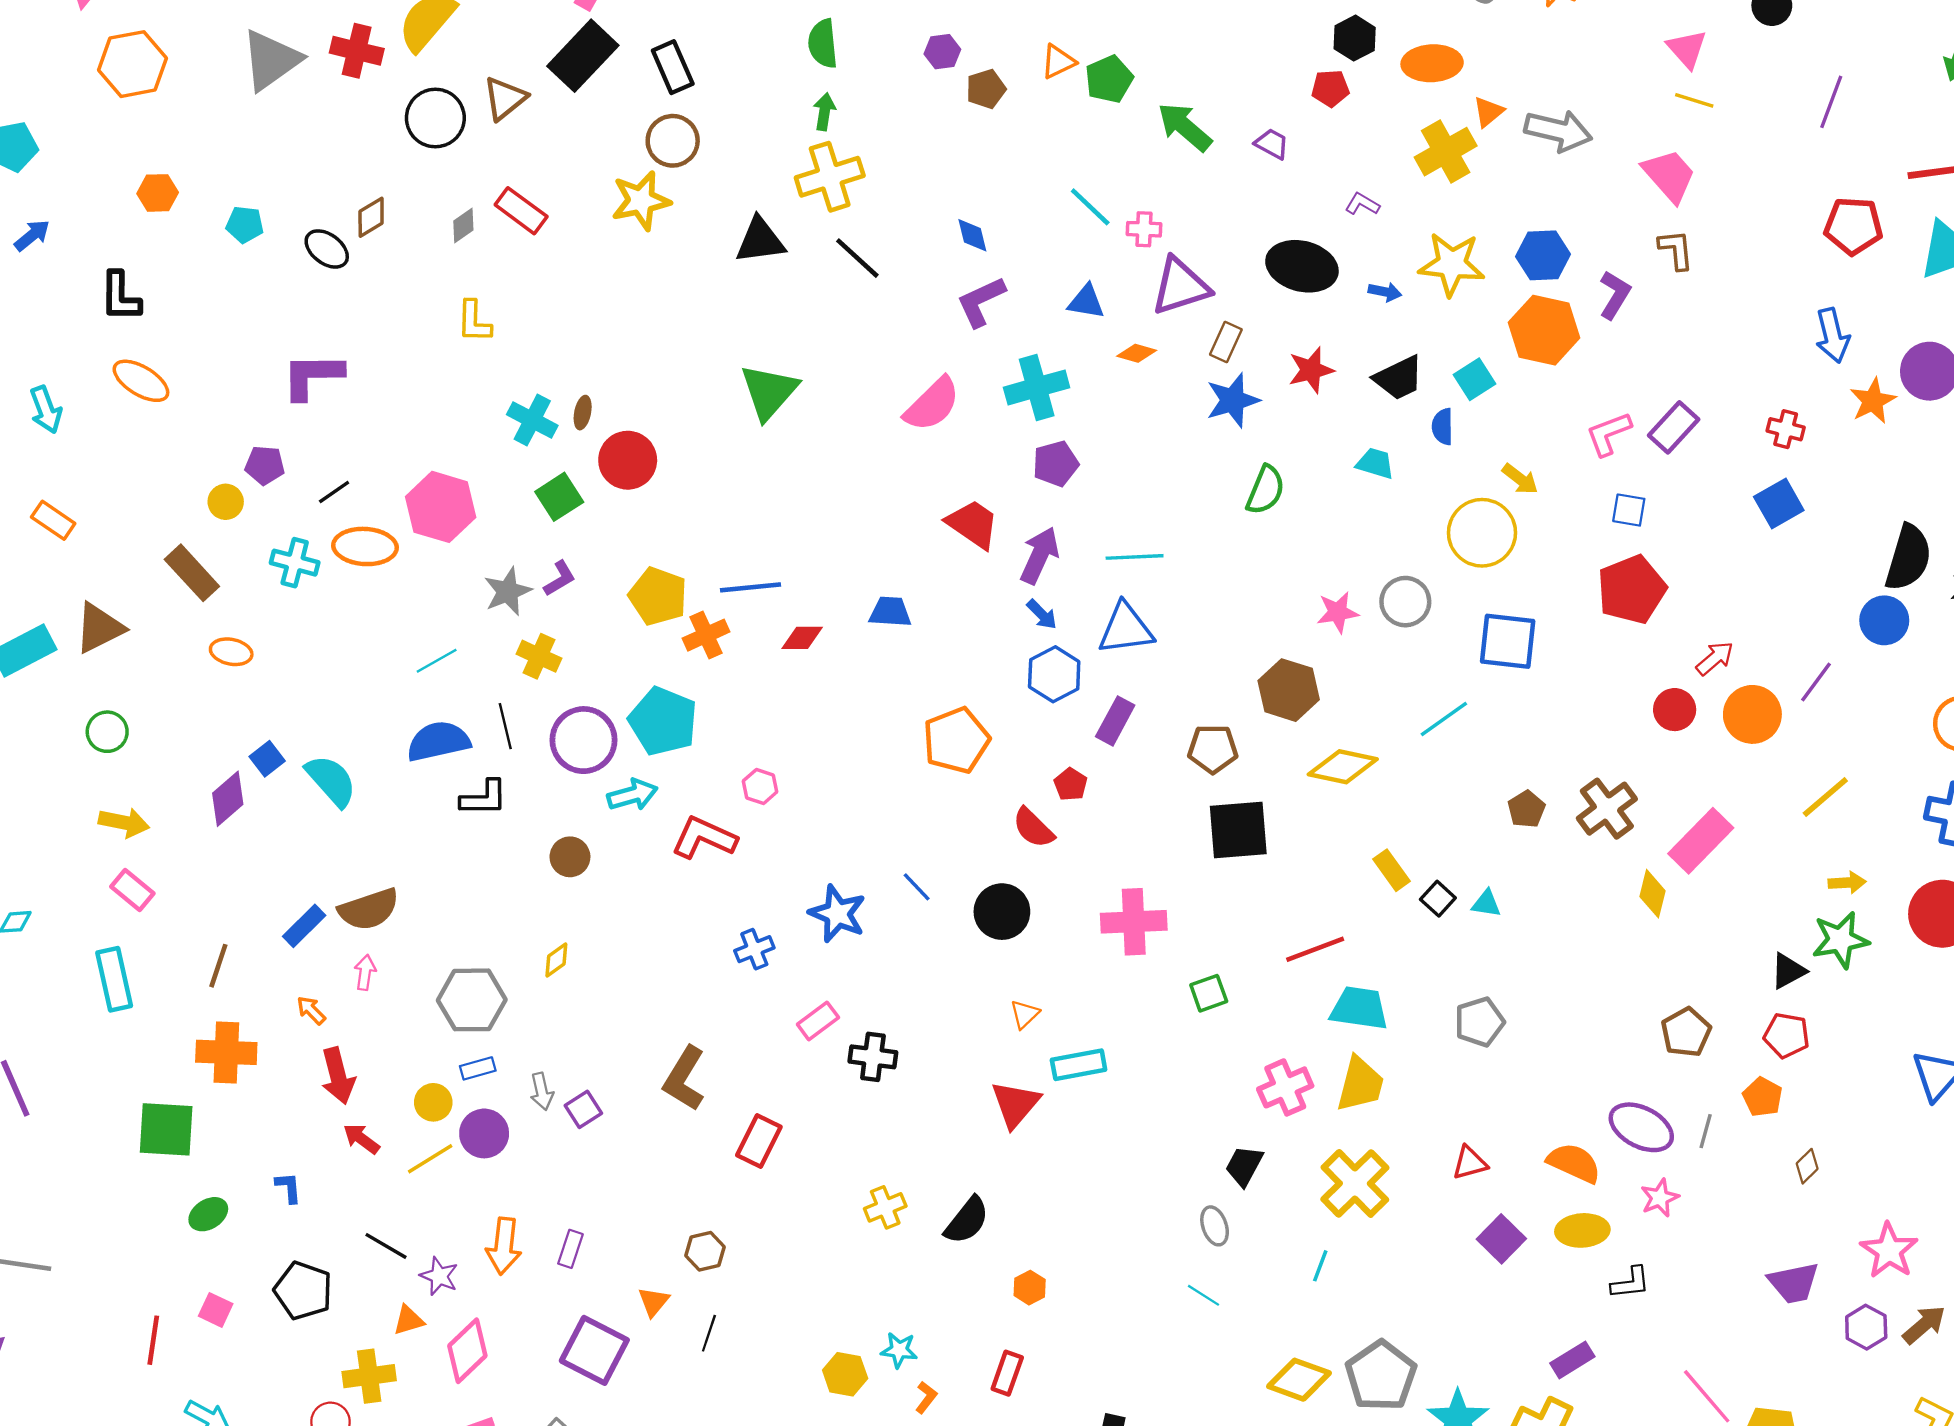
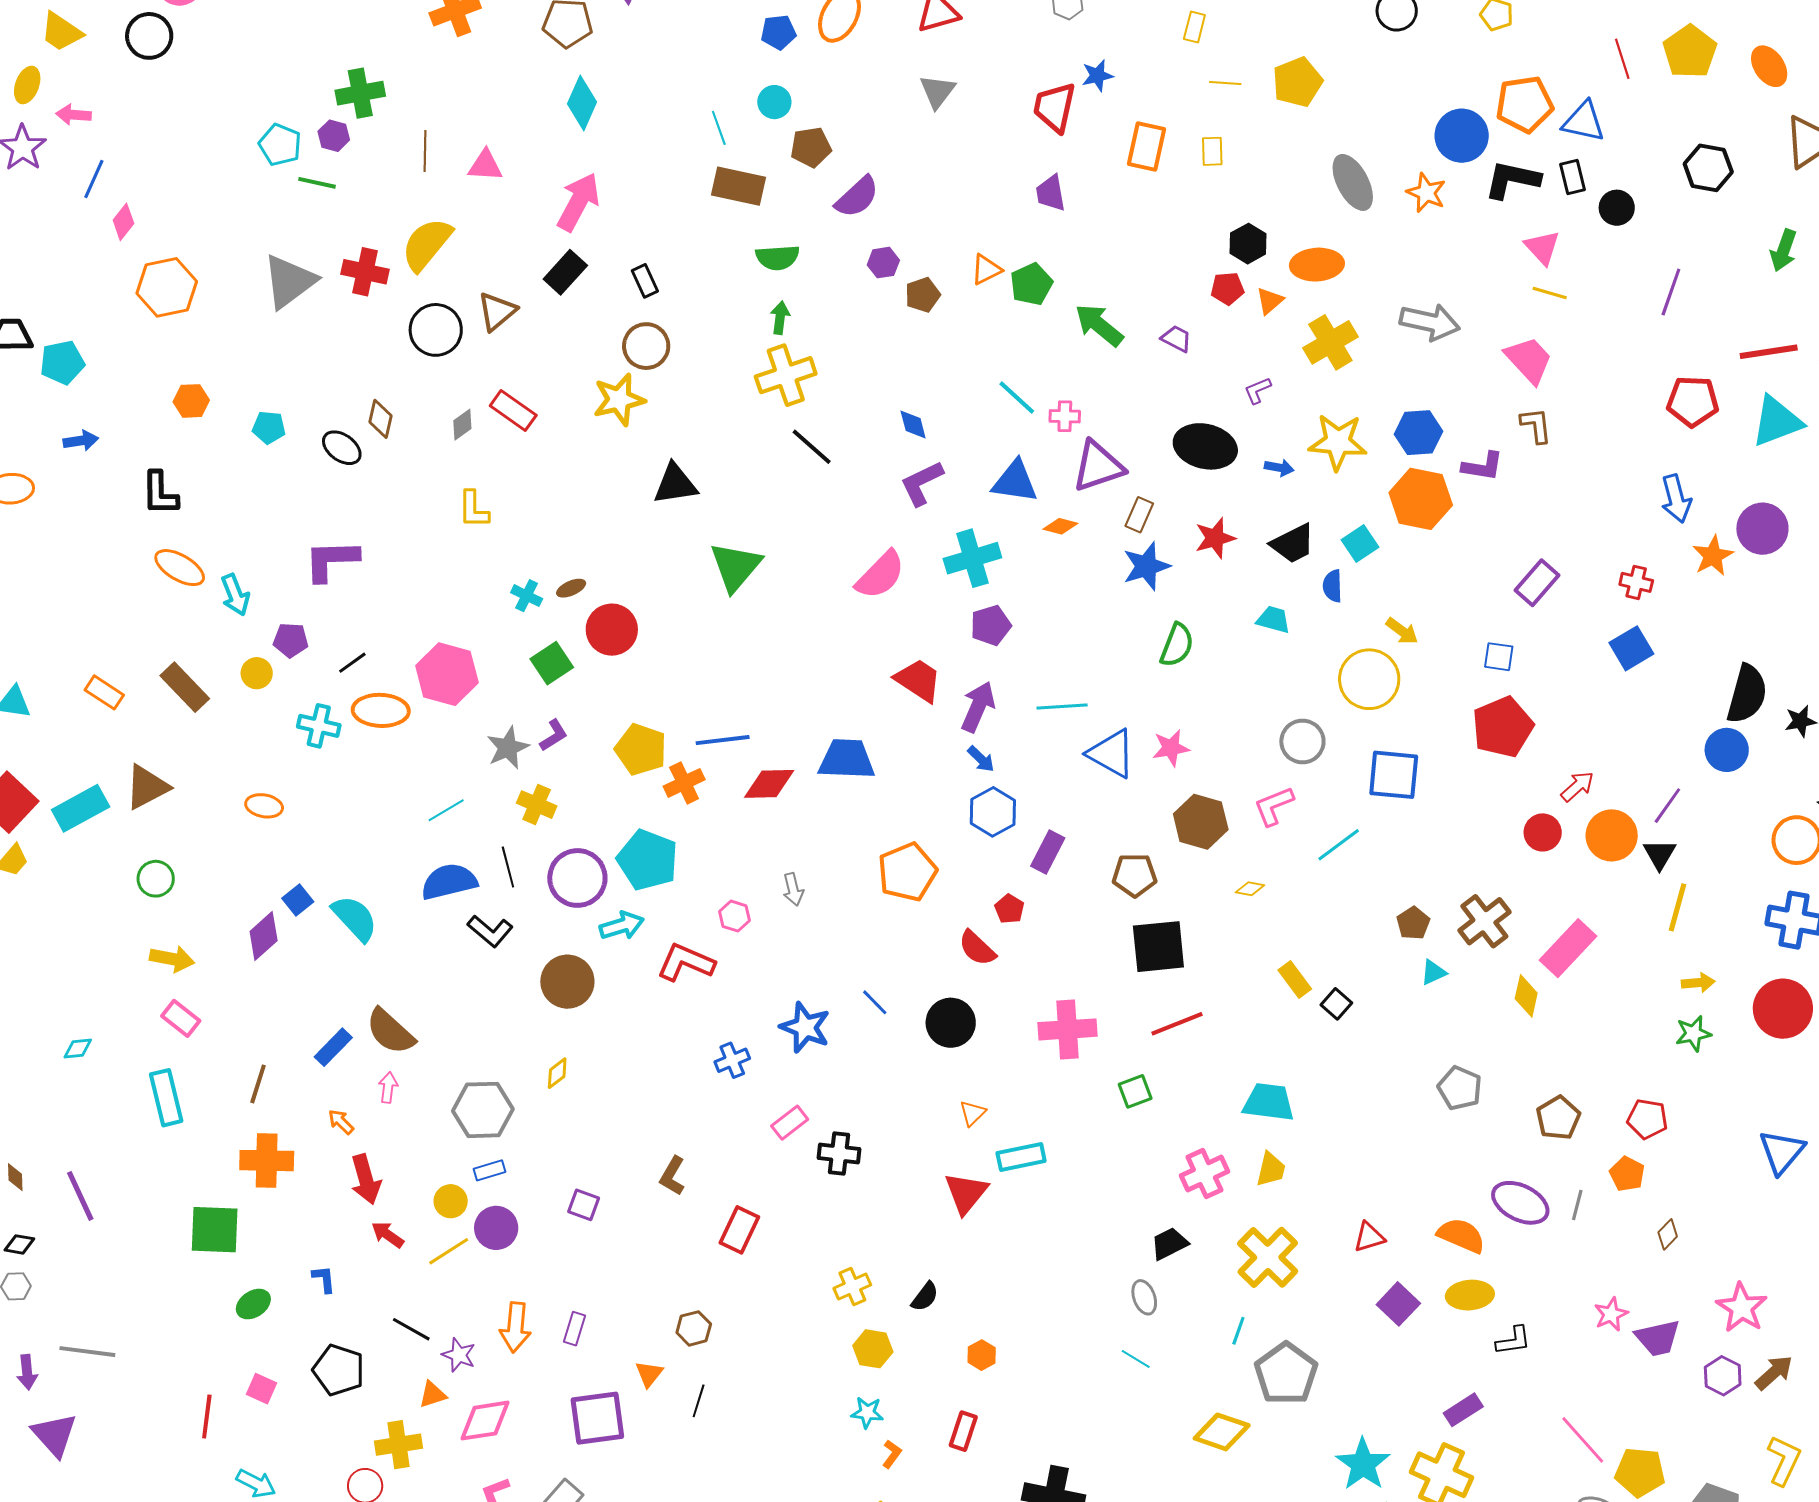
green semicircle: (823, 44) -> (777, 257), turned -87
black rectangle: (583, 56) -> (565, 272), size x0.7
black rectangle: (673, 67) -> (645, 281), size x0.7
orange triangle: (1488, 112) -> (1270, 301), moved
purple L-shape: (1362, 204) -> (1258, 390), turned -52
brown diamond: (371, 217) -> (381, 419), turned -45
blue arrow: (32, 235) -> (81, 441), turned 32
black triangle: (760, 240) -> (675, 484), moved
purple L-shape: (1615, 295) -> (1483, 466), turned 69
blue triangle: (1086, 302) -> (1015, 482), size x1.4
cyan arrow: (46, 410) -> (235, 595), moved
brown ellipse: (583, 413) -> (571, 588), turned 56
cyan cross: (532, 420) -> (527, 596), size x0.7
pink L-shape: (1609, 434) -> (1274, 806), moved
brown rectangle: (192, 573) -> (185, 687), moved
blue trapezoid: (890, 612) -> (847, 759), size x1.5
pink star: (1338, 612) -> (1171, 748), moved
blue triangle: (1126, 629) -> (1111, 754), moved, turned 38
red diamond: (802, 638) -> (769, 784), size x1.4
yellow diamond: (1343, 767) -> (1250, 889), size x0.5
yellow line: (1825, 797) -> (1678, 907), turned -33
black L-shape: (484, 798) -> (490, 931), turned 42
brown circle: (570, 857) -> (567, 982), size x1.5
cyan triangle: (1486, 904) -> (1433, 972), moved, turned -32
brown semicircle: (369, 909) -> (390, 1031), turned 62
green star: (1840, 940) -> (1693, 1033), size x0.7
red line: (1315, 949) -> (1177, 1024), moved
black triangle: (1788, 971) -> (1660, 854), moved, turned -30
gray pentagon: (1479, 1022) -> (1460, 1088), moved, turned -30
brown L-shape: (684, 1079) -> (672, 1176), size x0.7
yellow trapezoid: (1360, 1084) -> (1271, 1169), size x0.7
gray arrow: (542, 1091) -> (793, 889), moved
purple square: (583, 1109) -> (584, 1205), turned -36
black trapezoid: (1244, 1166) -> (1169, 1244), turned 36
pink star: (1660, 1198) -> (1611, 1314), moved
black semicircle: (967, 1220) -> (925, 1297), size x0.7
purple square: (594, 1350) -> (597, 1418), turned -34
pink diamond: (467, 1351) -> (485, 1421), turned 36
yellow hexagon: (845, 1374) -> (873, 1349), moved
gray pentagon: (1381, 1376) -> (1286, 1374), moved

